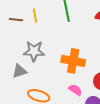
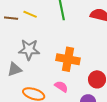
yellow line: (35, 16) -> (30, 14), turned -56
pink semicircle: (75, 90) -> (61, 87), moved

